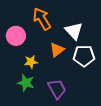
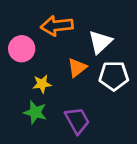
orange arrow: (42, 19) -> (57, 26), turned -65
white triangle: (74, 31) -> (100, 42), turned 30

